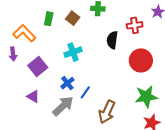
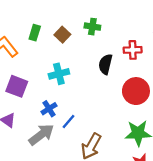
purple square: (38, 67) -> (17, 86), turned -36

